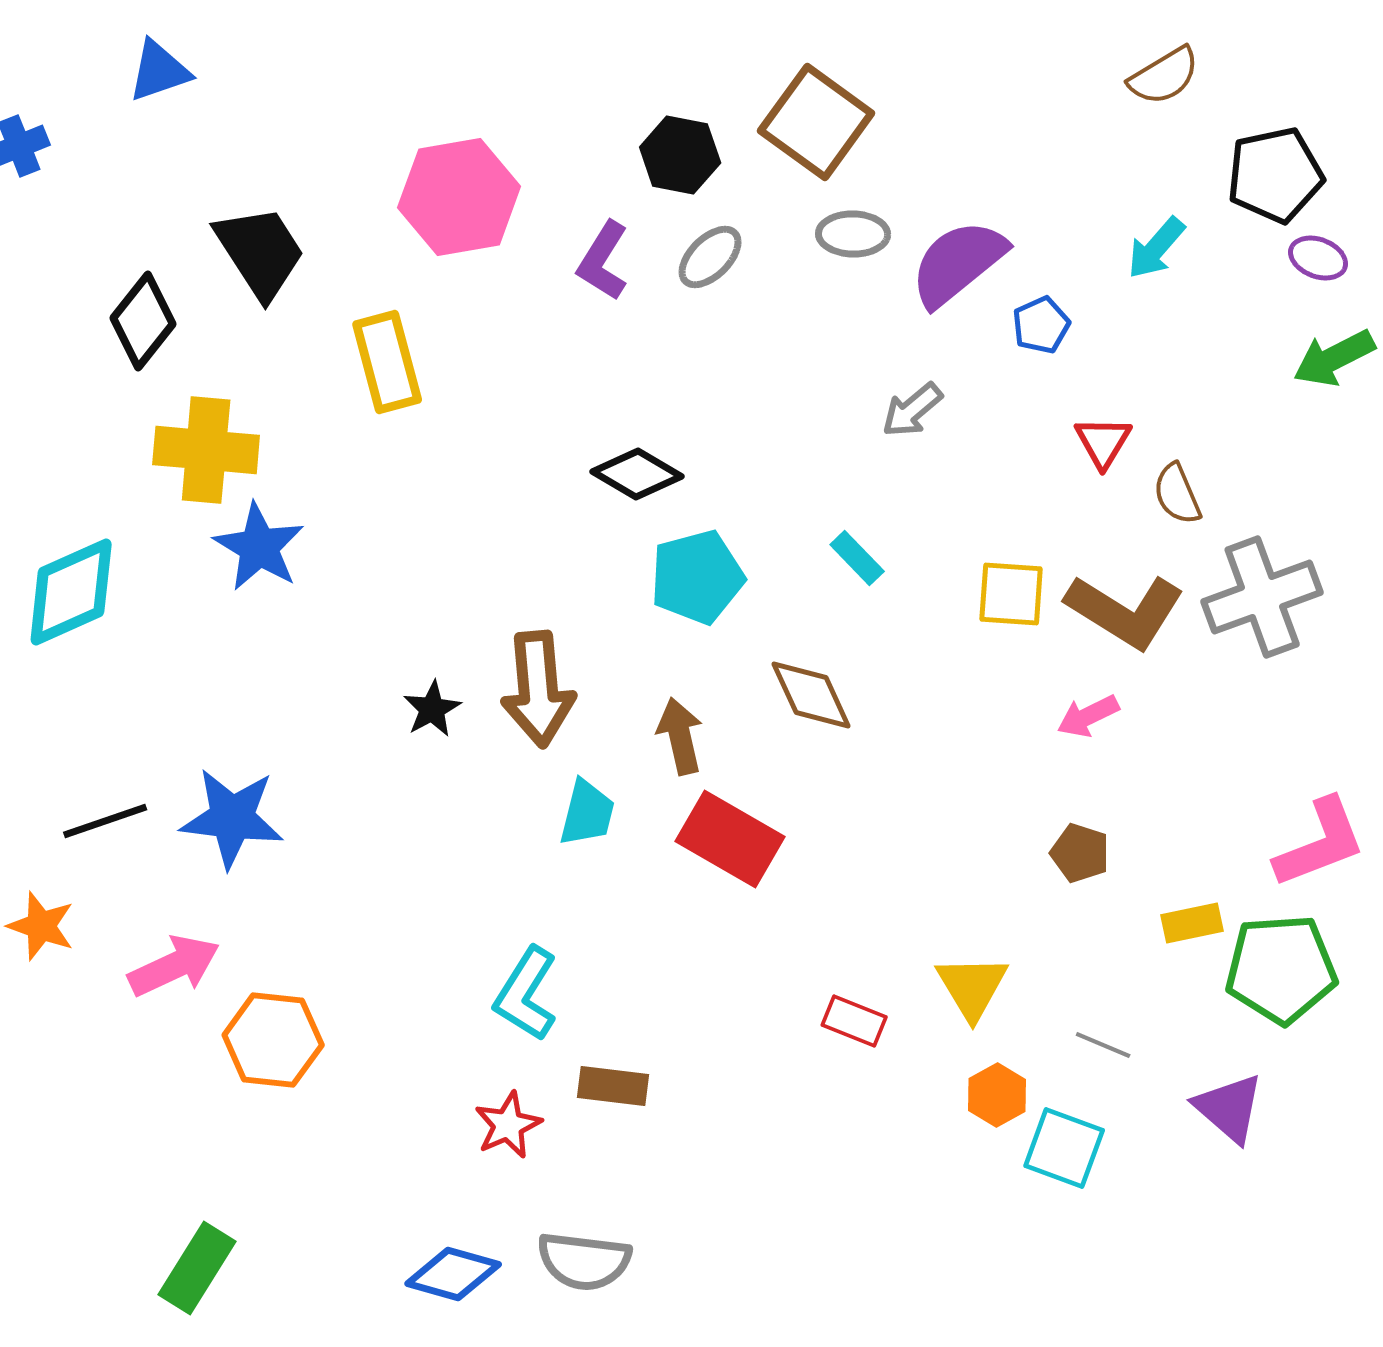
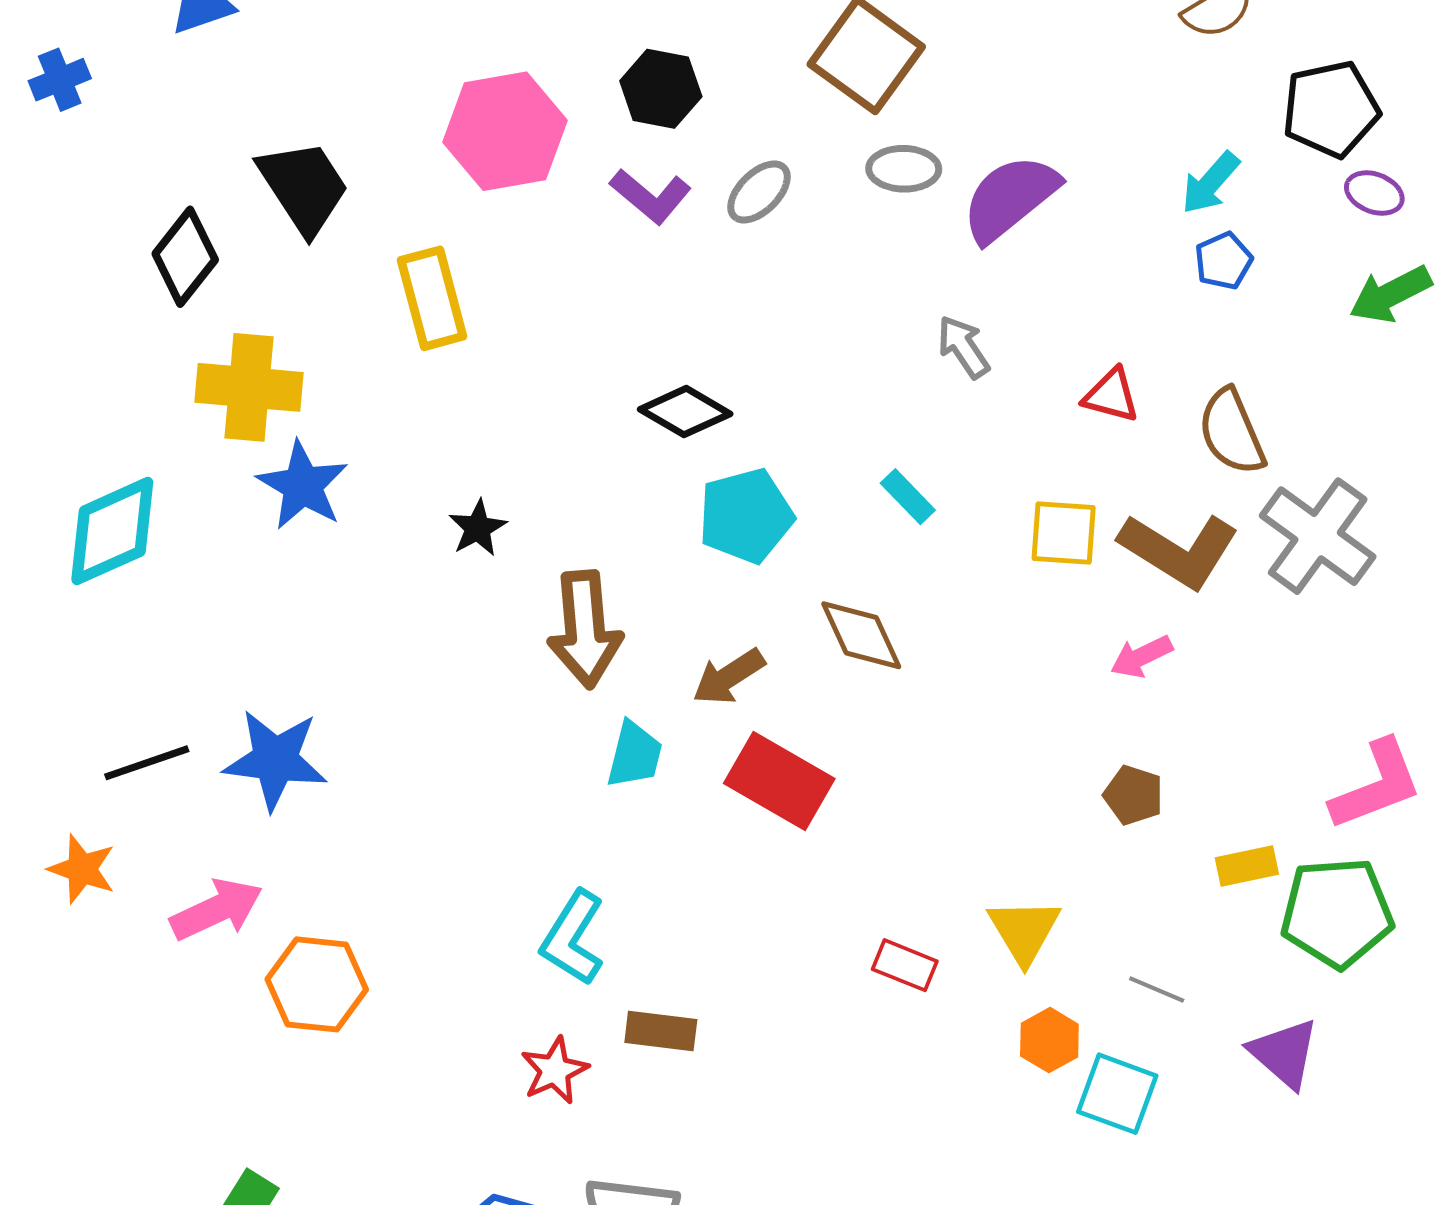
black hexagon: (680, 155) -> (661, 89), moved
purple L-shape: (603, 261) -> (651, 196), turned -82
blue pentagon: (1041, 325) -> (1224, 261), moved
gray arrow: (912, 410) -> (963, 347), turned 96
red triangle: (1103, 442) -> (1111, 395), moved, turned -46
brown semicircle: (1177, 494) -> (1232, 432), size x1.4
gray cross: (1262, 597) -> (1318, 536), turned -34
black star: (432, 709) -> (478, 528), moved
brown arrow: (680, 736) -> (729, 677), turned -110

